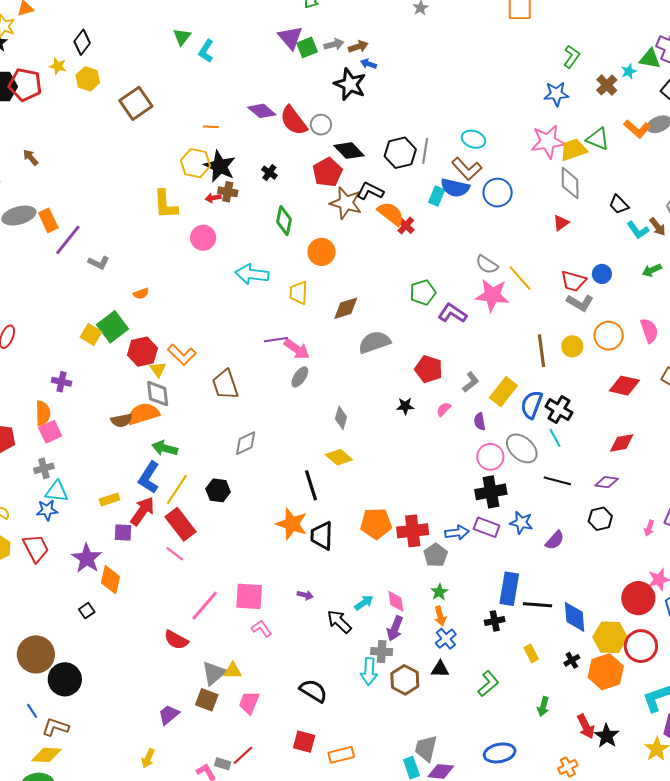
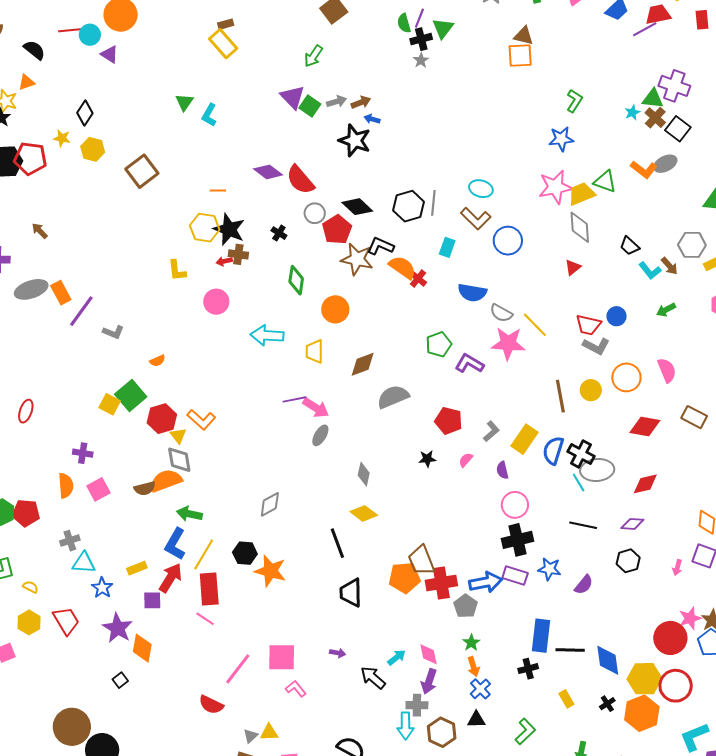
green square: (307, 47) -> (310, 106), turned -30
brown cross: (607, 85) -> (655, 118), moved
gray circle: (321, 125) -> (315, 213), moved
blue semicircle: (455, 188) -> (472, 293), moved
yellow L-shape: (165, 204) -> (177, 270), size x0.7
brown trapezoid: (225, 384) -> (421, 560), moved
pink square: (50, 432) -> (98, 489), moved
gray ellipse: (522, 448) -> (597, 470), moved, turned -44
blue star: (47, 510) -> (102, 588), moved, turned -30
red rectangle: (181, 524) -> (209, 589), turned 36
orange star: (292, 524) -> (270, 571), moved
blue arrow: (457, 533) -> (486, 582), size x1.4
gray triangle: (214, 673) -> (250, 736), size x0.6

